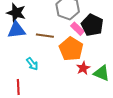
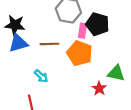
pink rectangle: (77, 29) -> (82, 31), turned 64
red star: (83, 68) -> (99, 88), moved

